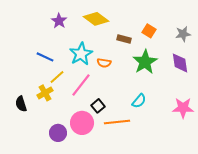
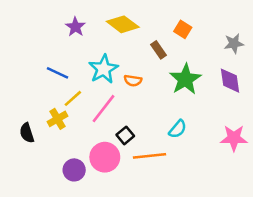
orange square: (149, 31) -> (183, 29), moved
brown rectangle: (124, 39) -> (158, 50), turned 40

